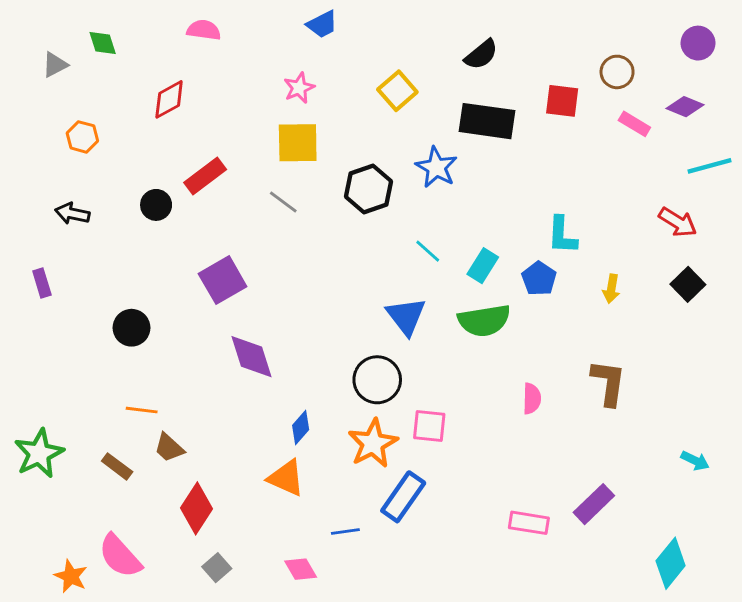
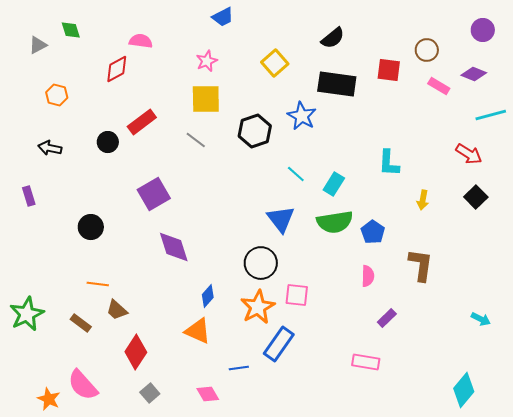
pink semicircle: (204, 30) -> (141, 41), moved
blue pentagon: (539, 279) -> (373, 232), moved
purple rectangle: (594, 504) -> (387, 318), moved, size x0.7

